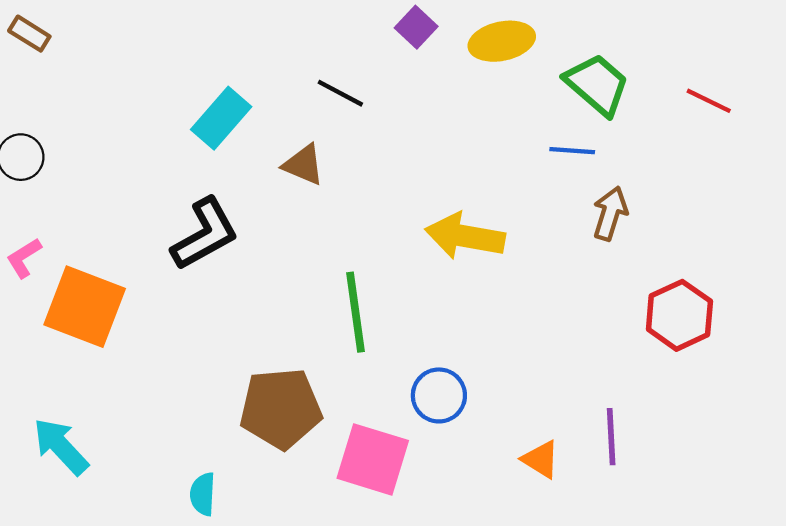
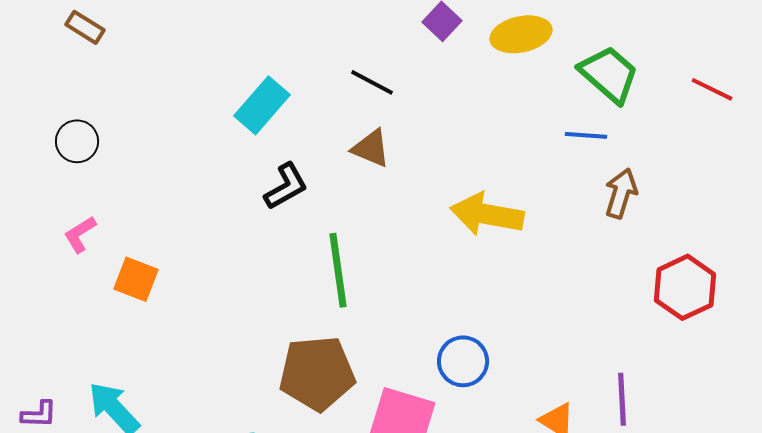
brown triangle: (303, 165) -> (371, 148), moved
black L-shape: (205, 234) -> (286, 186), moved, size x0.7
orange square: (85, 307) -> (136, 279), size x0.6
green line: (355, 312) -> (338, 270), moved

